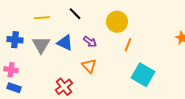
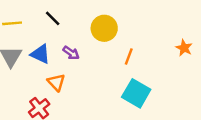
orange line: (128, 45) -> (129, 57), moved
orange triangle: (89, 66) -> (56, 82), moved

